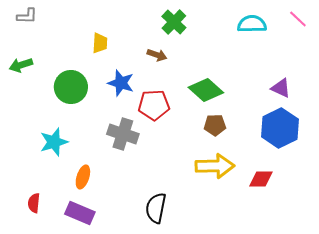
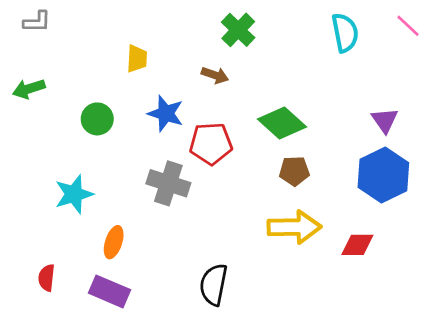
cyan semicircle: (252, 24) -> (345, 33), turned 80
green circle: (71, 87) -> (97, 119), size x0.7
purple triangle: (281, 88) -> (385, 120), turned 30

